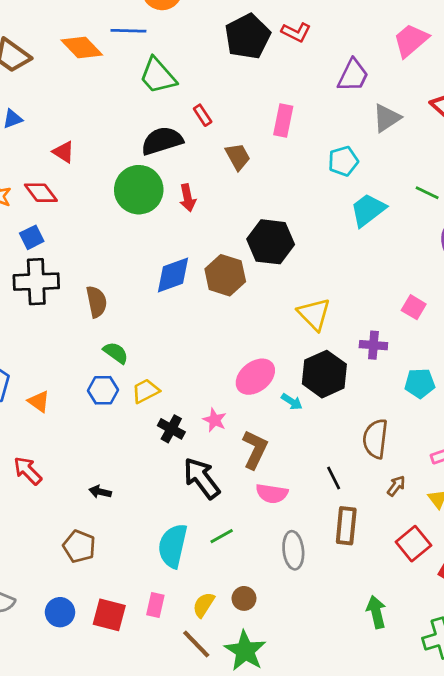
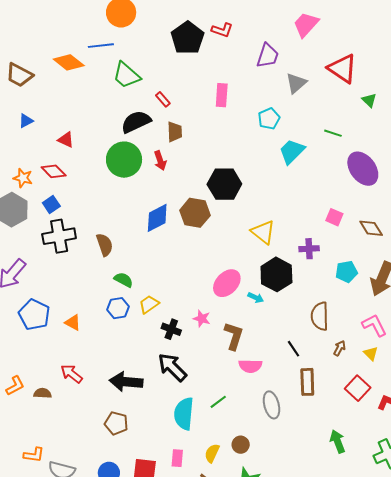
brown trapezoid: (238, 157) -> (175, 132), moved, turned 35
black arrow: (202, 478) -> (172, 367), moved
black arrow: (100, 492) -> (126, 382), size x2.0

